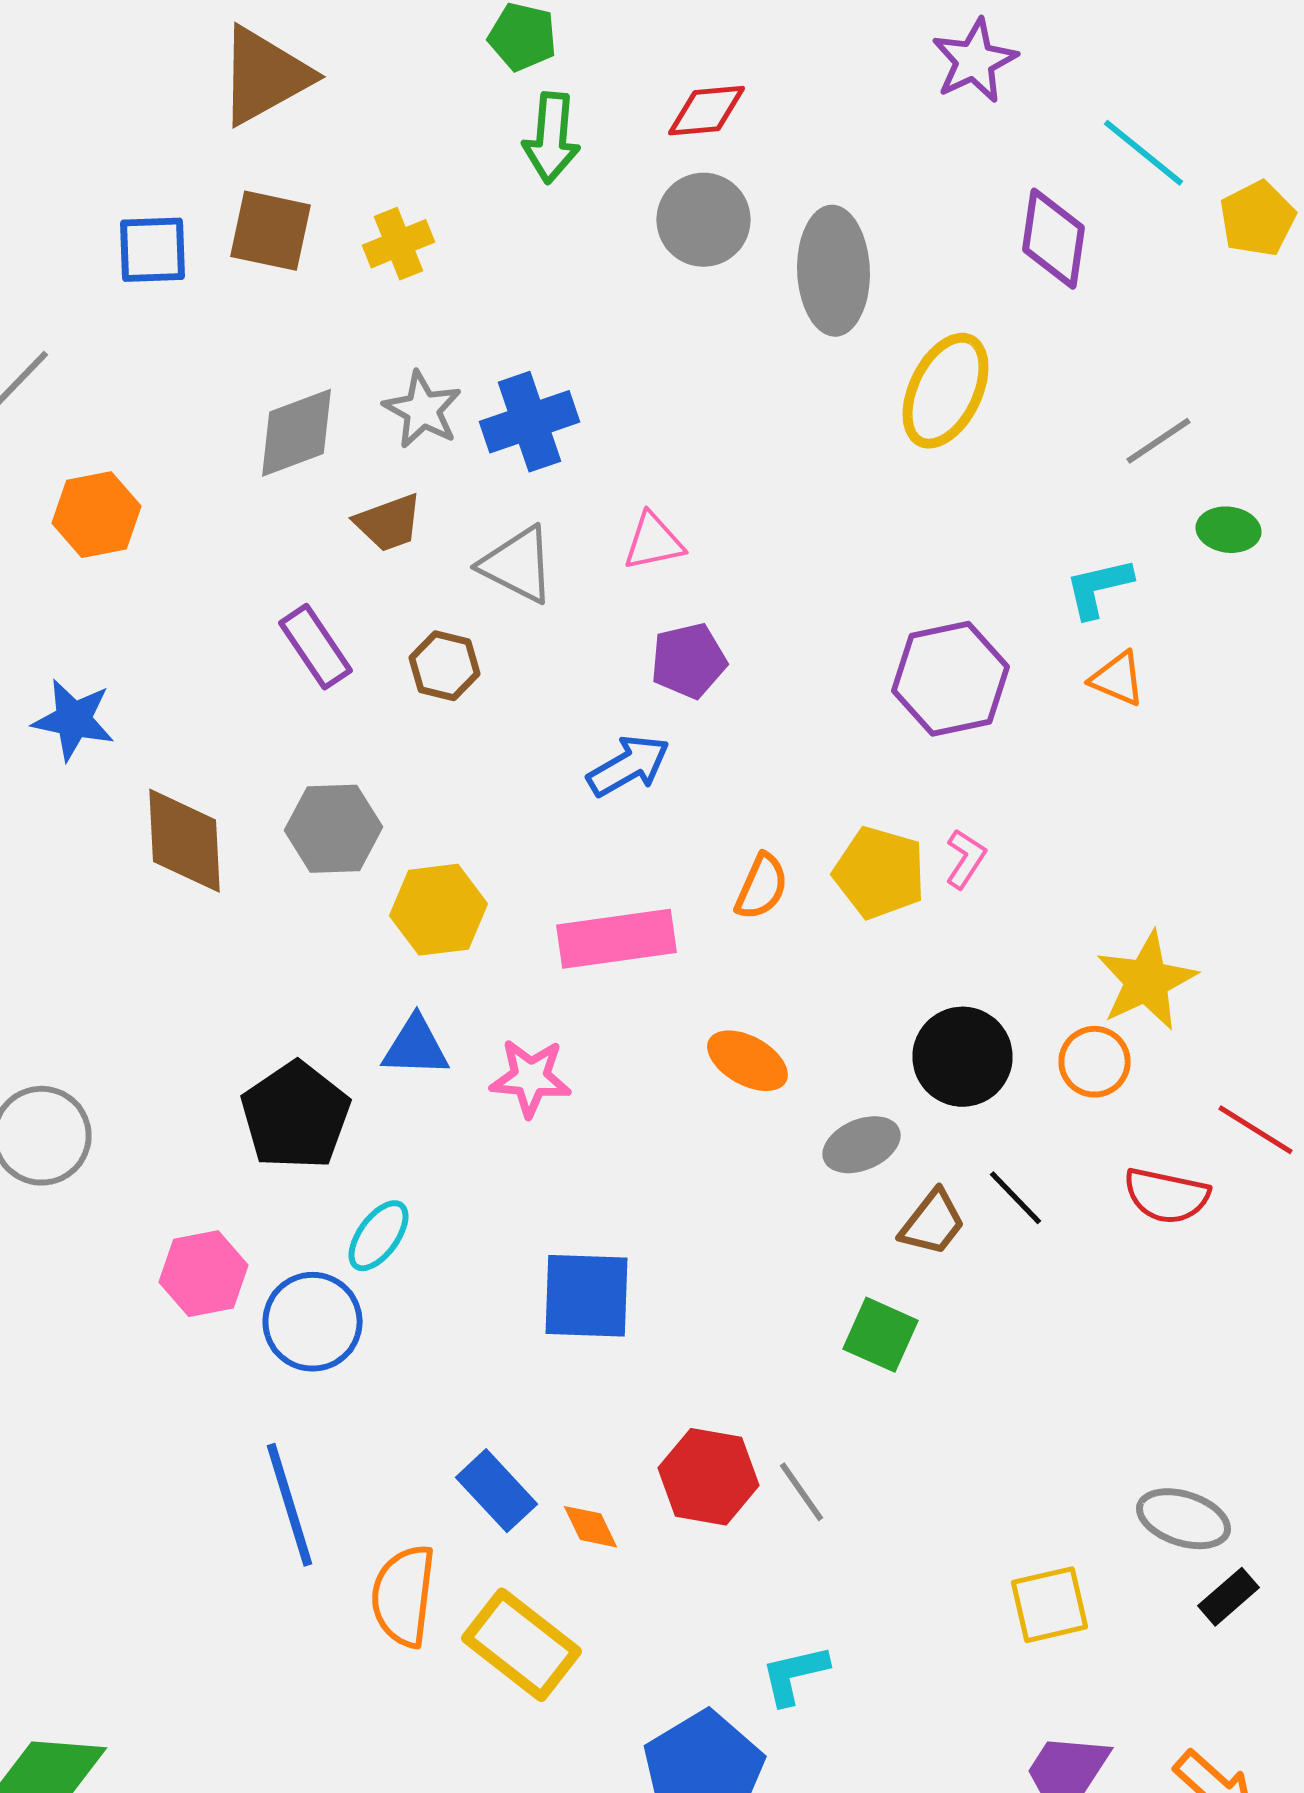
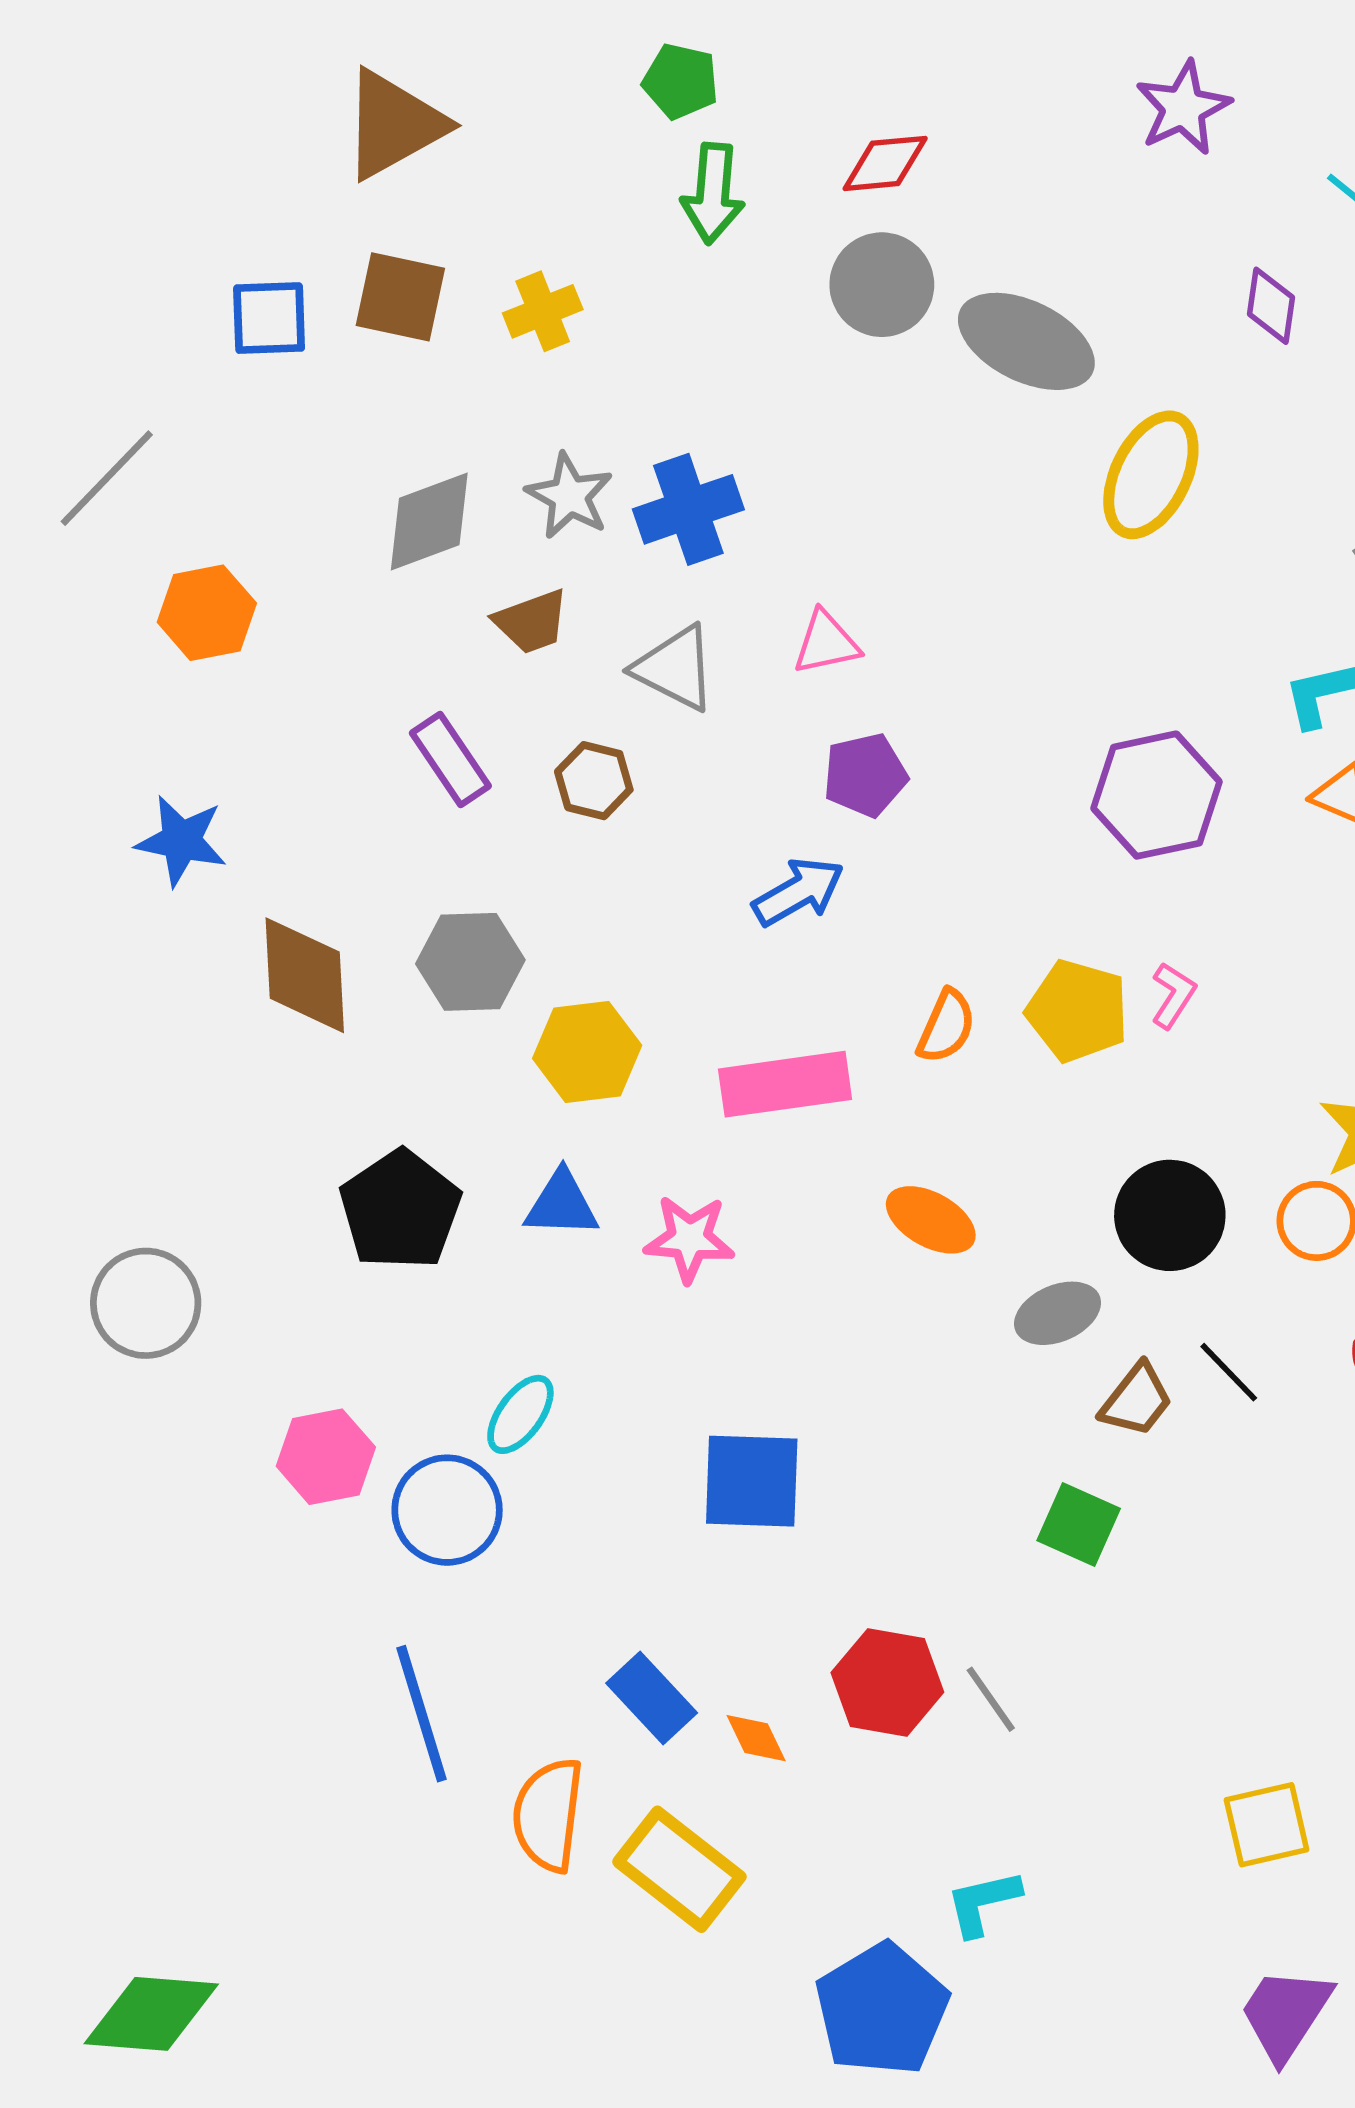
purple diamond: (1054, 239) -> (1271, 306), size x0.7
gray ellipse: (834, 271) -> (1026, 341), turned -62
black pentagon: (296, 1116) -> (400, 1210), moved

